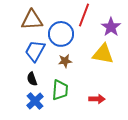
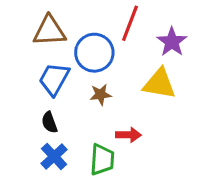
green trapezoid: (60, 90) -> (102, 160), moved
red arrow: (97, 99) -> (128, 135), moved

